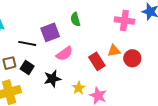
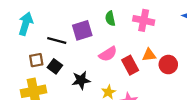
pink cross: (124, 20) -> (144, 20), moved
pink semicircle: (64, 54) -> (108, 54), moved

